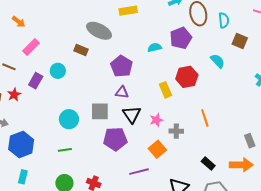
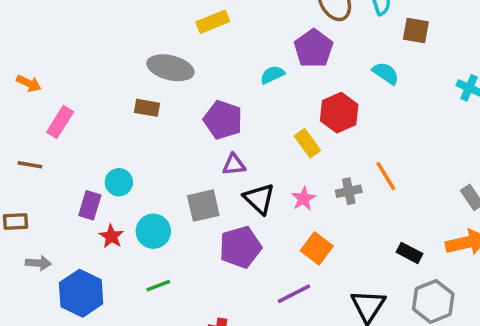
cyan circle: (58, 71) -> (119, 182), moved
purple rectangle: (36, 81) -> (90, 205), moved
red star: (14, 95) -> (111, 236), moved
gray cross: (176, 131) -> (349, 191), moved

